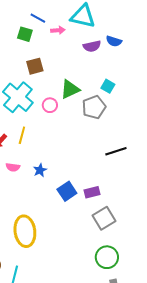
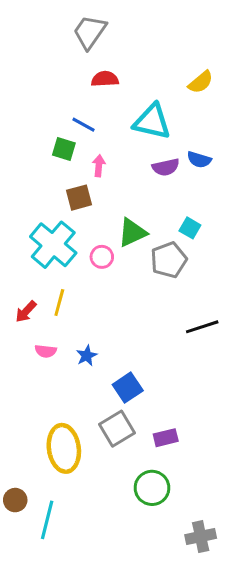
pink arrow: (58, 30) -> (99, 166), moved, turned -80
purple rectangle: (92, 192) -> (166, 438), moved
gray square: (104, 218) -> (117, 429), moved
green circle: (107, 257) -> (152, 488), moved

